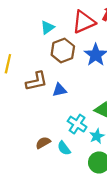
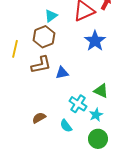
brown hexagon: (63, 50) -> (44, 37), moved
brown semicircle: (43, 143) -> (39, 118), moved

